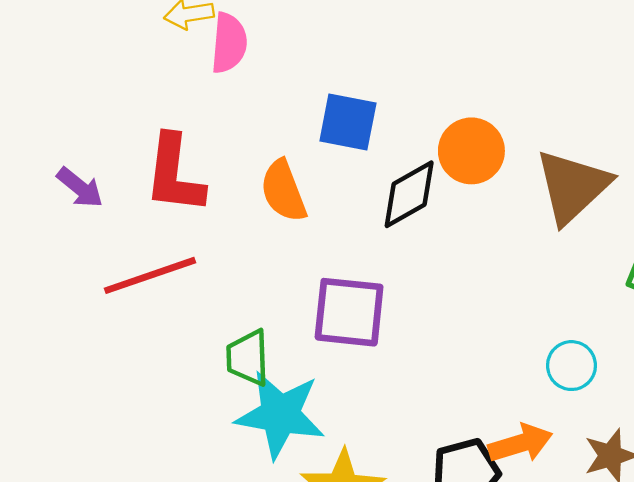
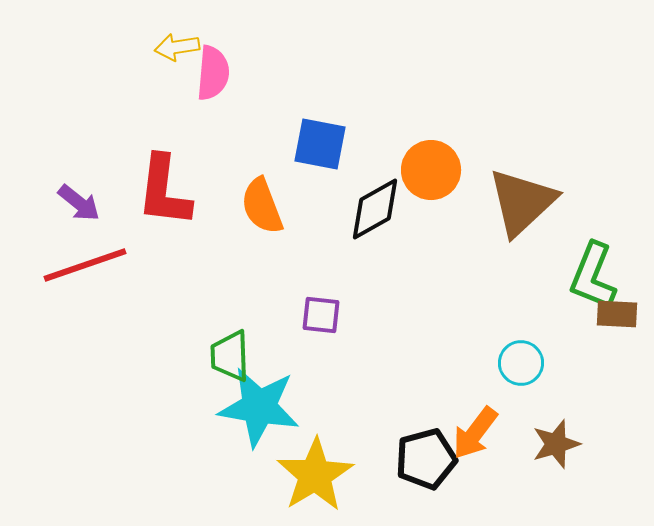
red line: (150, 275) -> (85, 265), moved
purple square: (349, 312) -> (321, 315), size x0.6
orange arrow: (520, 443) -> (475, 433), turned 144

